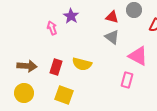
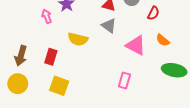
yellow semicircle: (82, 64) -> (78, 39), moved
brown arrow: (27, 66) -> (21, 56), turned 102
pink rectangle: (127, 80) -> (124, 81), moved

